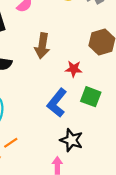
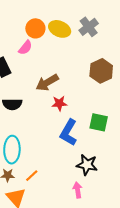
brown arrow: (42, 46) -> (47, 83), turned 60
red star: (74, 69) -> (59, 103), moved

